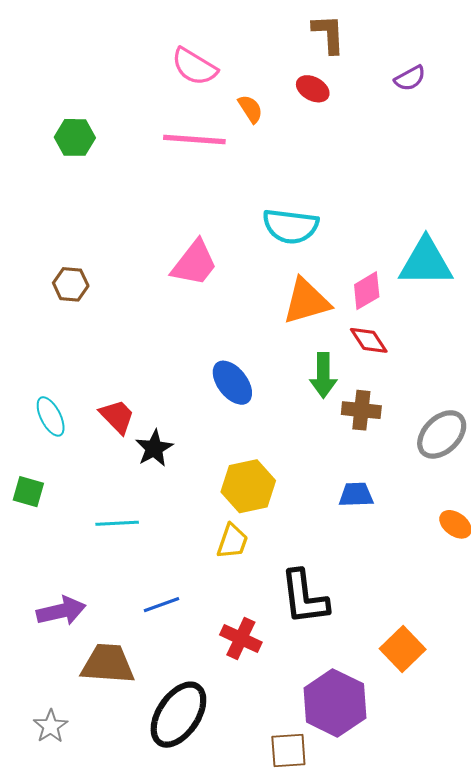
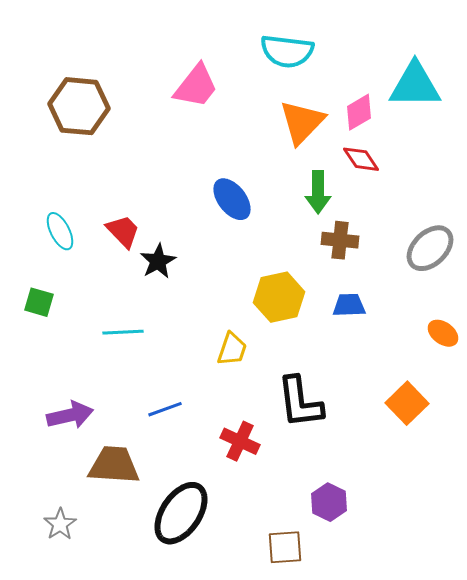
brown hexagon: (71, 284) -> (79, 106), size x1.8
orange triangle: (306, 301) -> (302, 122), turned -30
brown cross: (361, 410) -> (340, 240), moved
yellow hexagon: (248, 486) -> (279, 297), moved
orange square: (403, 649) -> (407, 403), moved
purple hexagon: (335, 703) -> (329, 502), size x0.6

